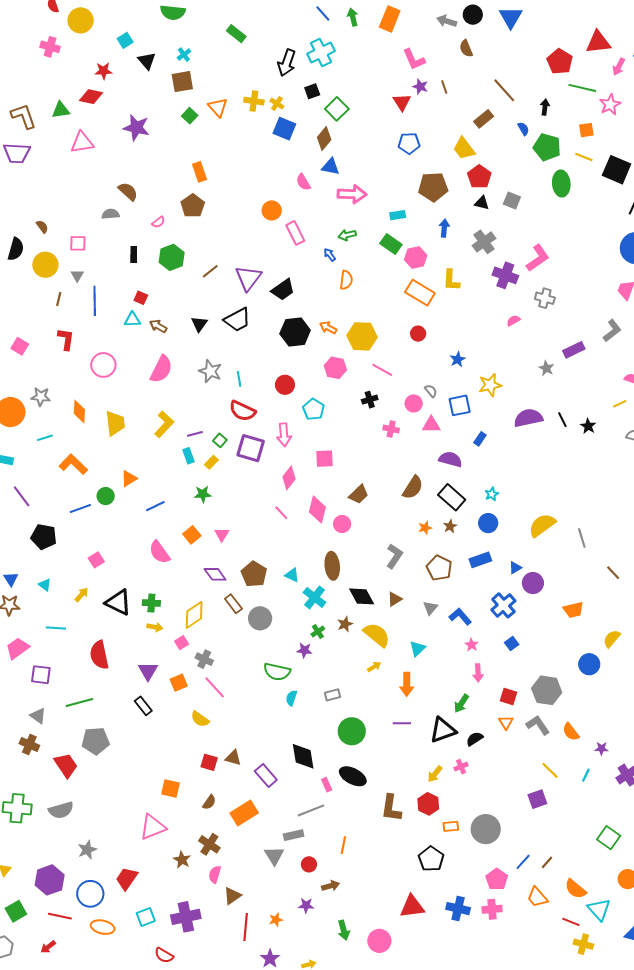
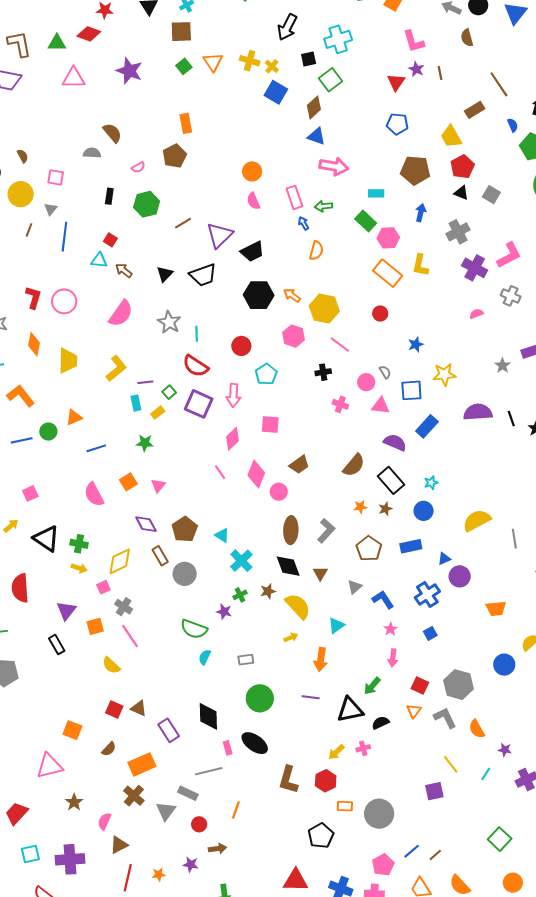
cyan cross: (321, 52) -> (338, 39), moved
pink semicircle: (303, 182) -> (253, 201), moved
pink rectangle: (295, 233) -> (294, 197), moved
red L-shape: (66, 339) -> (33, 297), moved
blue rectangle: (480, 439) -> (427, 426), size x1.6
brown ellipse: (332, 566) -> (291, 530), moved
brown triangle: (395, 599) -> (320, 573), turned -35
gray rectangle: (294, 835) -> (188, 793), turned 30
brown cross: (209, 844) -> (134, 796), moved

